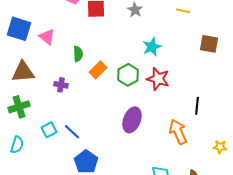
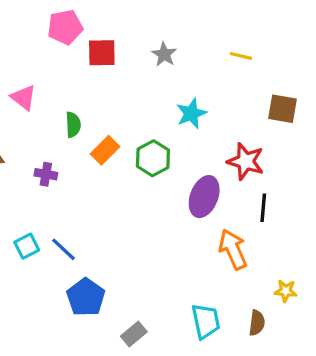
red star: (158, 79) -> (246, 161), moved
purple ellipse: (132, 120) -> (204, 197), moved
yellow star: (220, 147) -> (286, 291), moved

